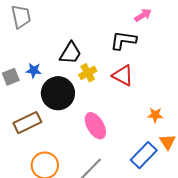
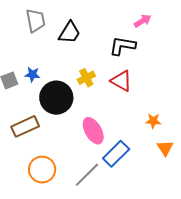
gray trapezoid: (21, 17) -> (36, 20), moved
black trapezoid: (70, 53) -> (70, 33), moved
blue rectangle: (144, 155) -> (116, 154), moved

